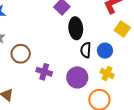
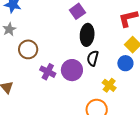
blue circle: (105, 51) -> (125, 63), moved
purple circle: (77, 77) -> (72, 70), moved

